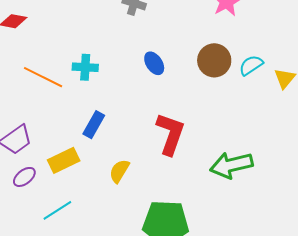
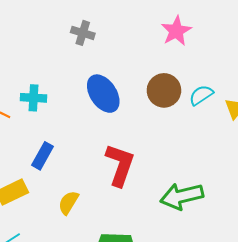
blue ellipse: (154, 63) -> (103, 94), size x1.6

